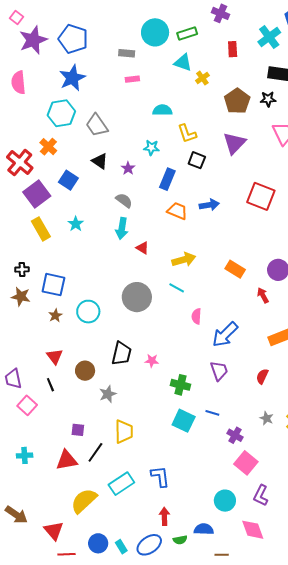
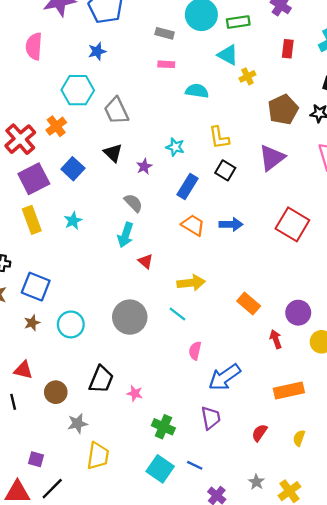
blue star: (72, 78) -> (97, 51), size x0.6
cyan semicircle: (162, 110) -> (197, 91), moved
red triangle: (55, 357) -> (23, 370), turned -48
yellow trapezoid: (124, 432) -> (98, 456), moved

